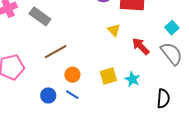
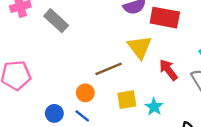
yellow triangle: (114, 30) -> (140, 47), size x1.6
brown line: (56, 52) -> (109, 69), moved

